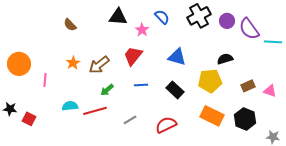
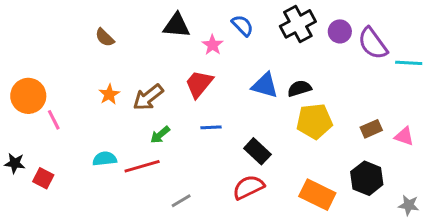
black semicircle: (225, 59) -> (299, 88), moved
pink line: (45, 80) -> (54, 120), moved, turned -32
black rectangle: (175, 90) -> (257, 151), moved
orange rectangle: (212, 116) -> (317, 195), moved
gray line: (130, 120) -> (181, 201), moved

